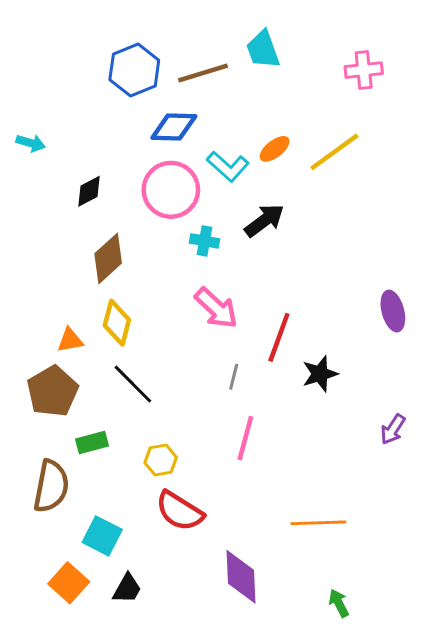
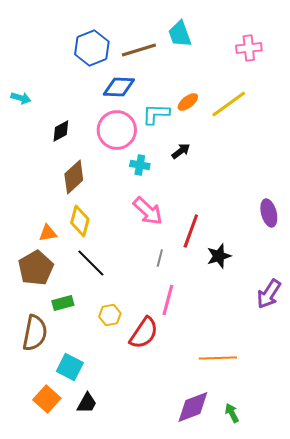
cyan L-shape: (228, 166) -> (156, 114), turned 140
black arrow: (264, 220) -> (181, 151), size x0.7
purple arrow: (393, 429) -> (269, 294), size x1.4
red semicircle: (180, 511) -> (144, 333), moved, turned -88
purple diamond: (241, 577) -> (193, 407), moved, turned 72

